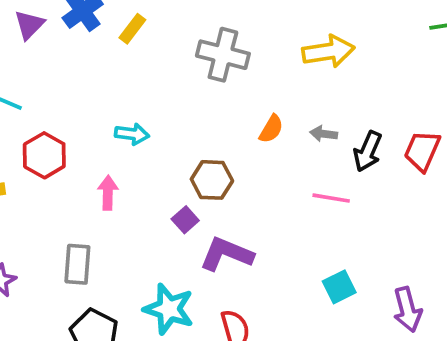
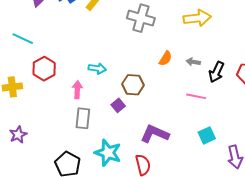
cyan arrow: (132, 134) -> (97, 68), moved
purple L-shape: (226, 254) -> (155, 134), moved
gray rectangle: (77, 264) -> (83, 118), moved
cyan square: (339, 287) -> (207, 135), moved

